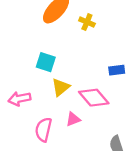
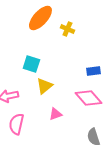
pink diamond: (94, 98) -> (88, 98), moved
pink semicircle: (43, 130) -> (16, 124), moved

